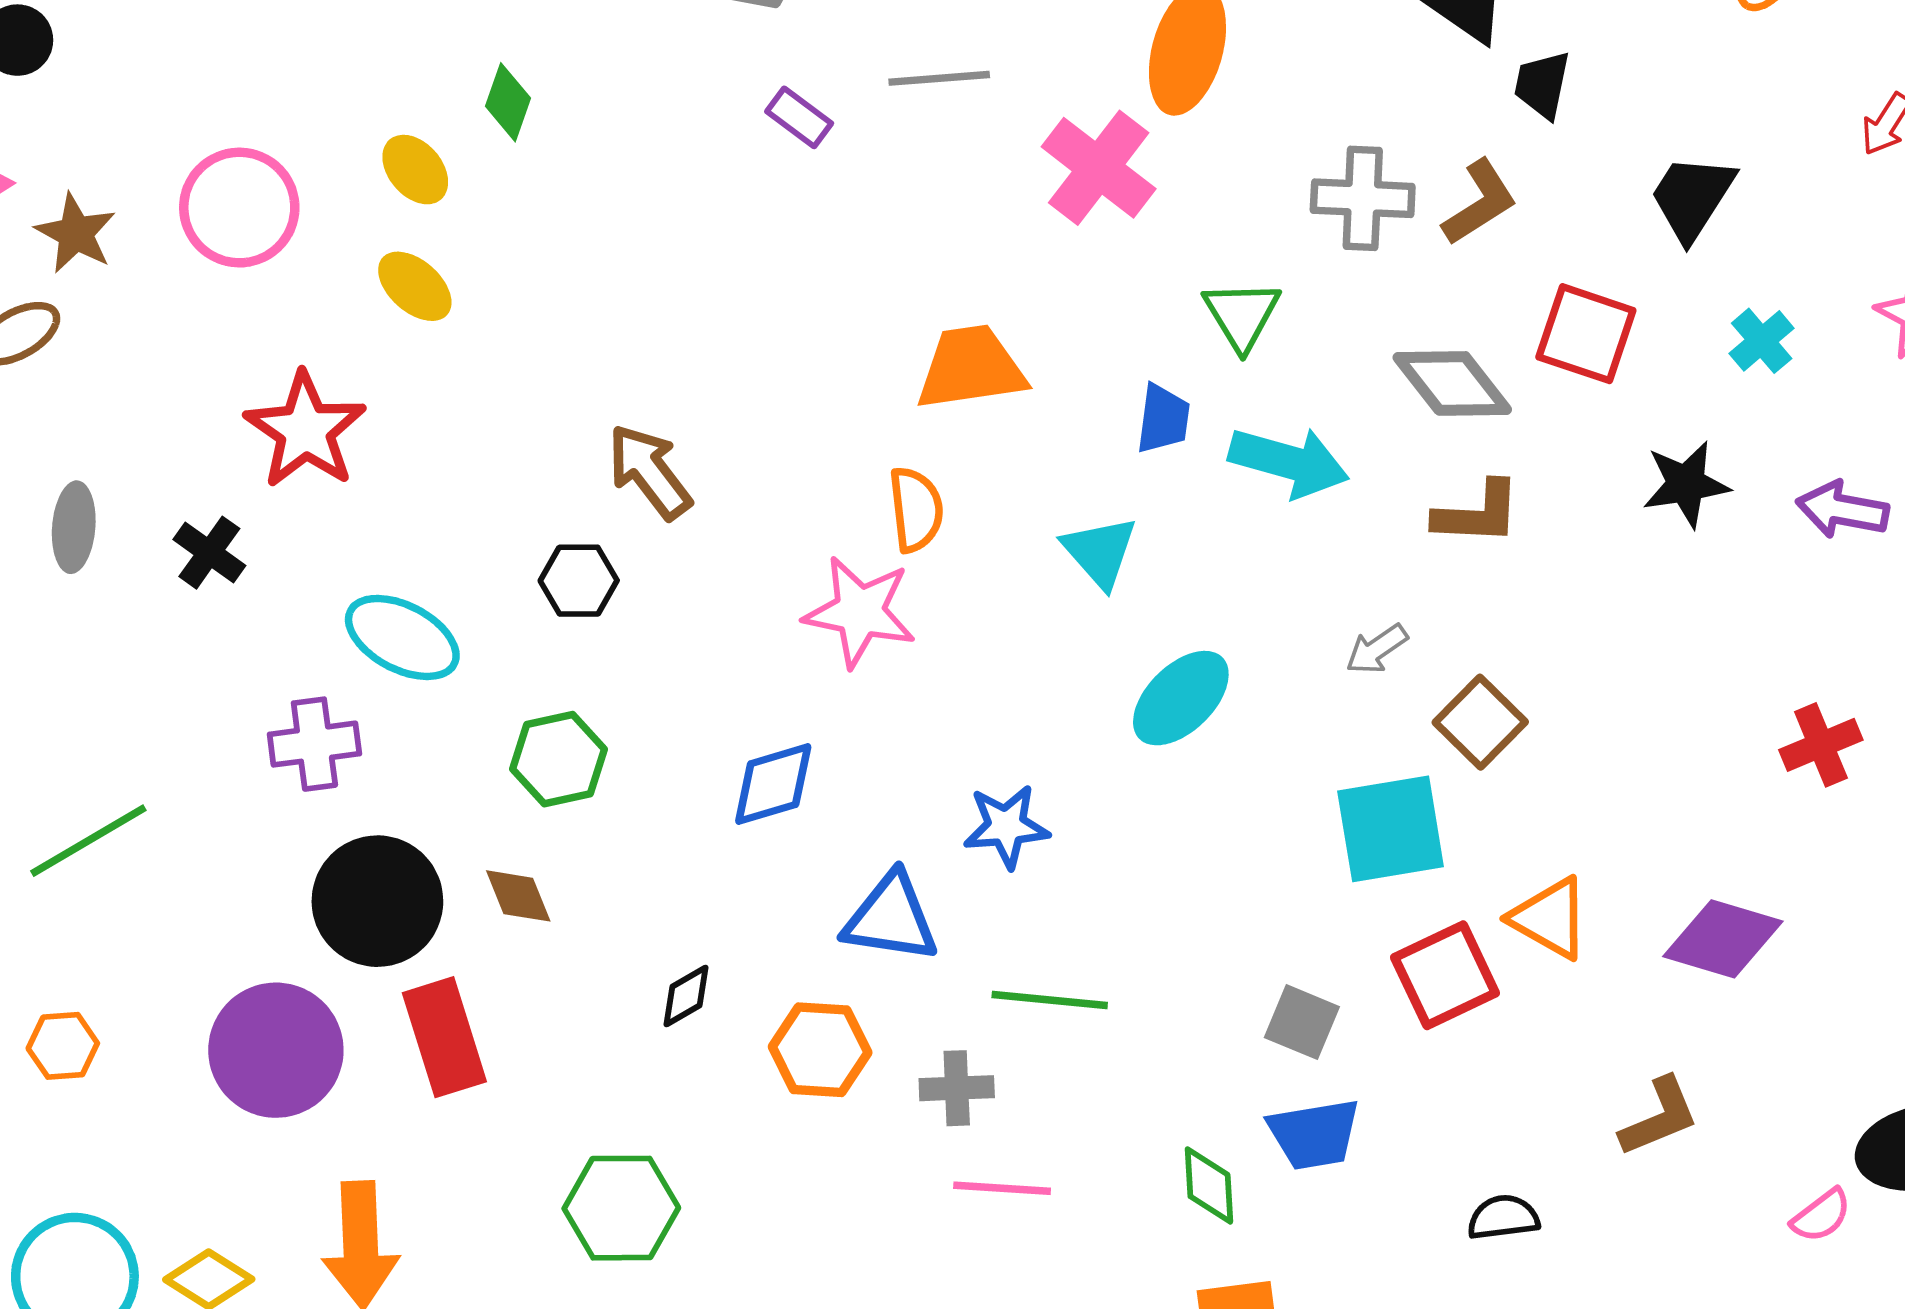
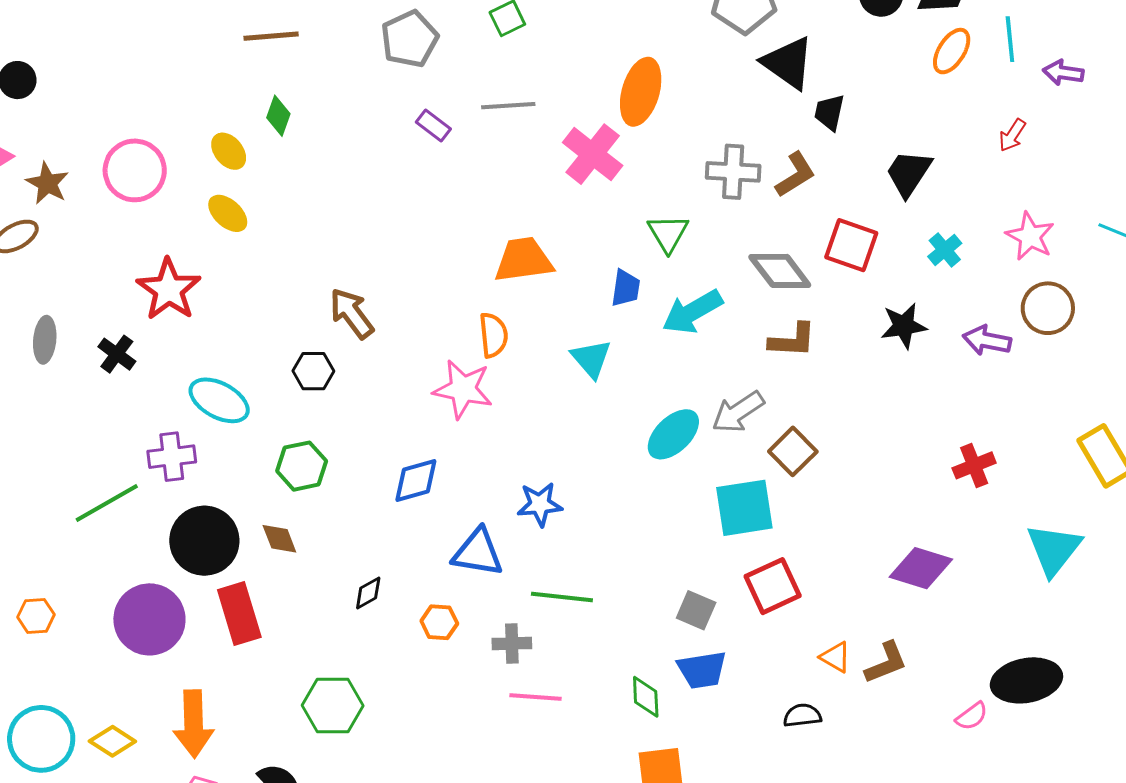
cyan arrow: (1289, 462) -> (692, 312), turned 134
gray arrow: (1377, 649) -> (738, 412), size x1.6
cyan ellipse: (1181, 698) -> (673, 434), moved
green line: (88, 841) -> (107, 503), moved
orange triangle: (1550, 918) -> (835, 657), moved, size x0.7
orange hexagon: (820, 1050) -> (439, 622), size x0.7

